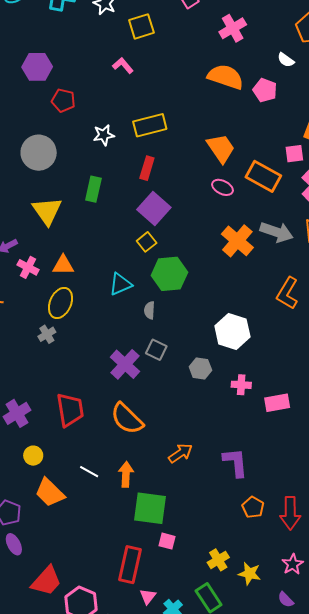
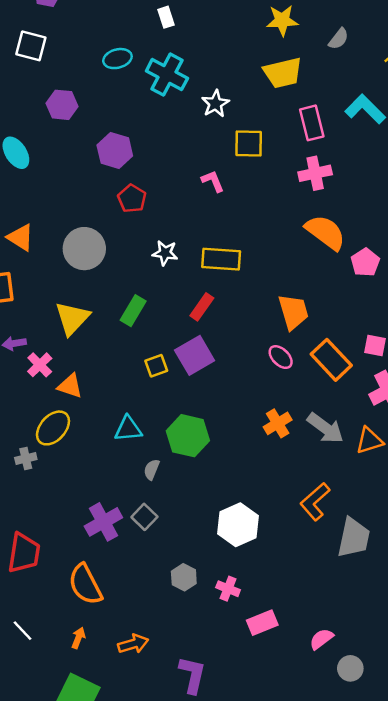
pink cross: (233, 28) -> (315, 173), moved
orange cross: (237, 241) -> (278, 423), size x0.7
yellow square: (147, 242) -> (156, 366), moved
pink cross: (28, 267) -> (40, 365), moved
gray hexagon: (200, 368) -> (184, 577), moved
pink rectangle: (277, 403) -> (262, 623), turned -30
orange arrow: (126, 474) -> (78, 638), moved, size x0.7

